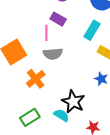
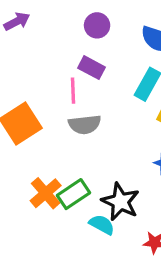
orange cross: (36, 79) -> (46, 193), moved
green rectangle: (30, 117) -> (73, 194), moved

